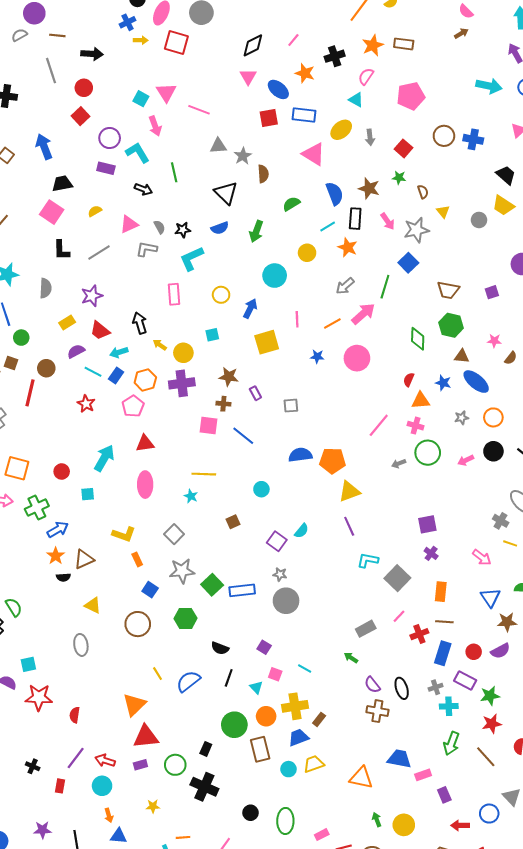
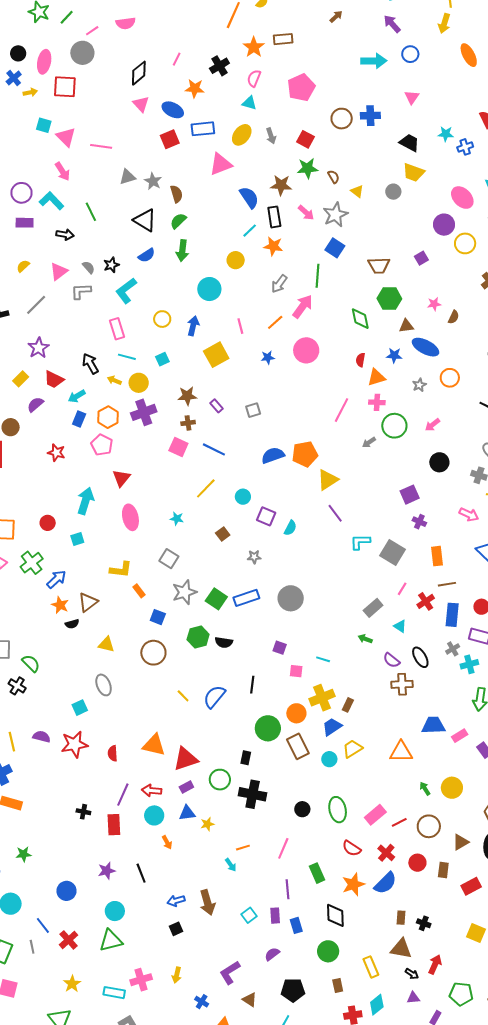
cyan square: (141, 99) -> (44, 125), moved
pink triangle: (314, 154) -> (221, 164), turned -40
green star: (399, 178) -> (307, 168), size x1.5
green semicircle: (291, 204) -> (178, 221), moved
cyan line: (93, 372) -> (127, 357), moved
pink square: (209, 425) -> (178, 447), turned 30
red triangle: (145, 444) -> (121, 478), turned -30
black circle: (493, 451) -> (439, 462), moved
yellow line: (204, 474) -> (206, 488), moved, turned -35
purple square: (277, 541) -> (266, 516), moved
gray star: (280, 574) -> (254, 557), moved
black semicircle: (220, 648) -> (224, 642), moved
cyan square: (28, 664) -> (80, 708), moved
cyan triangle: (256, 687) -> (400, 626), moved
orange triangle: (134, 705) -> (154, 745), moved, turned -50
red rectangle: (60, 786) -> (114, 825), size x1.5
pink rectangle: (322, 835) -> (375, 815), size x1.5
blue triangle: (119, 836) -> (187, 813), moved

